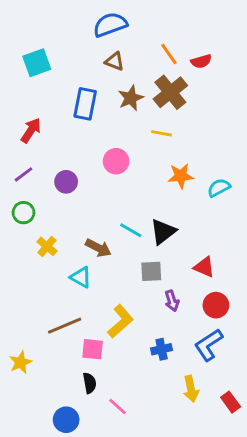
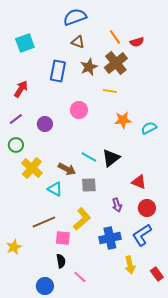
yellow cross: (47, 246) -> (32, 168), size x1.5
gray square: (151, 271) -> (89, 185), moved
blue cross: (162, 349) -> (110, 238), size x1.5

